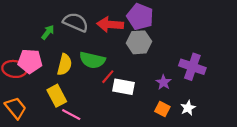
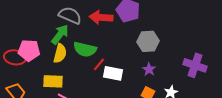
green arrow: (48, 32) -> (60, 34), moved, size x1.5
gray hexagon: (139, 42) -> (148, 41), moved
purple cross: (192, 67) -> (195, 65), moved
yellow rectangle: (57, 96) -> (53, 81), turned -60

